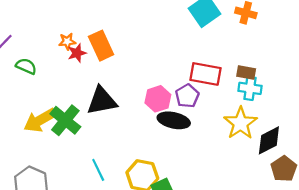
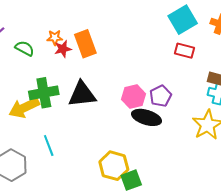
green semicircle: (26, 66) -> (25, 48), moved
red rectangle: (205, 74) -> (184, 51), moved, size x0.7
green cross: (65, 120) -> (44, 93), moved, turned 36
cyan line: (98, 170) -> (49, 146), moved

